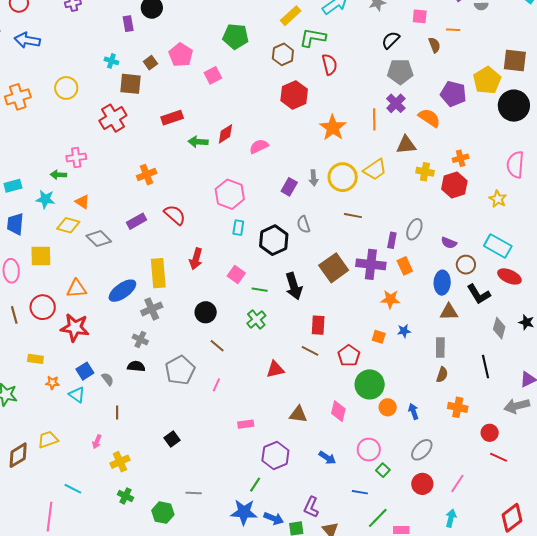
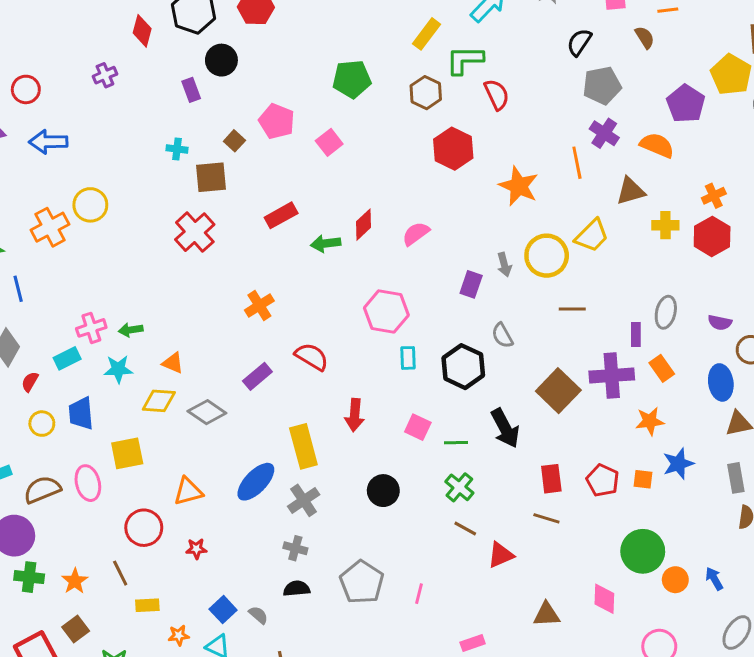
yellow circle: (66, 88) -> (90, 205), moved
purple pentagon: (453, 94) -> (686, 104), turned 30
pink cross: (76, 157) -> (91, 328), moved
brown line: (14, 315) -> (120, 573), moved
red star: (75, 328) -> (196, 549), size x0.5
blue star: (404, 331) -> (678, 464), size x1.5
brown line: (217, 346) -> (465, 528), moved
red pentagon: (349, 356) -> (603, 480), moved

